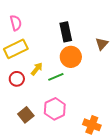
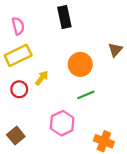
black rectangle: (66, 32) -> (64, 17), moved
green line: (56, 77) -> (86, 95), moved
brown square: (26, 115) -> (16, 136), moved

